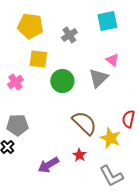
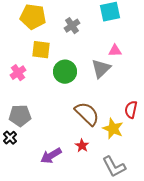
pink triangle: (112, 60) -> (115, 51), turned -40

